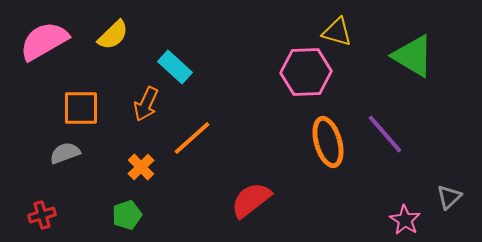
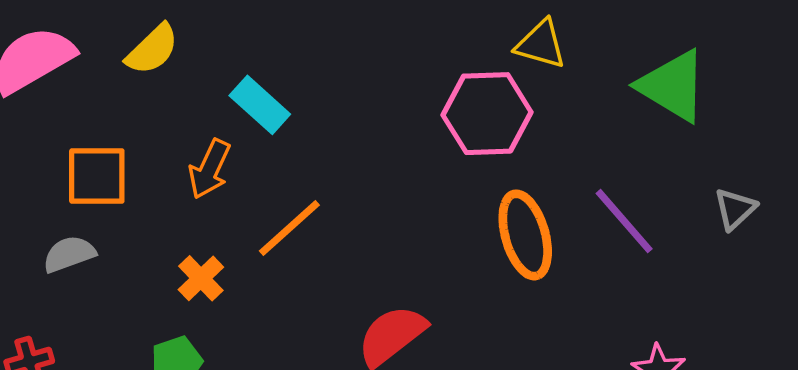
gray triangle: (449, 197) -> (735, 209), moved

